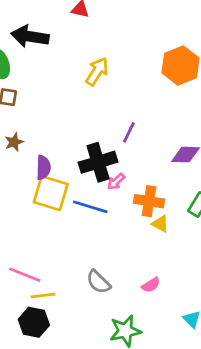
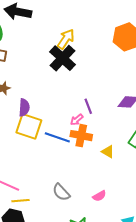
purple line: (129, 132) -> (88, 106), moved, turned -49
black cross: (98, 162) -> (63, 58), moved, turned -32
orange cross: (149, 201) -> (81, 136), moved

